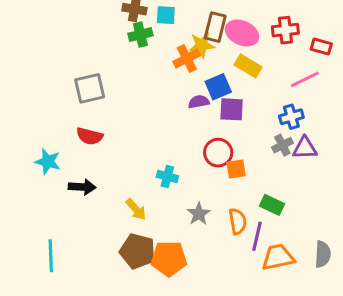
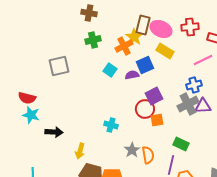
cyan square: (166, 15) -> (110, 70), moved, turned 32
green cross: (140, 35) -> (93, 40), moved
yellow star: (202, 45) -> (134, 37), turned -30
purple square: (232, 109) -> (154, 96), moved, turned -30
red semicircle: (90, 136) -> (27, 98), moved
gray cross: (282, 145) -> (188, 104), size x1.5
yellow arrow: (136, 209) -> (80, 151), moved, turned 56
orange semicircle: (238, 221) -> (148, 155), moved

